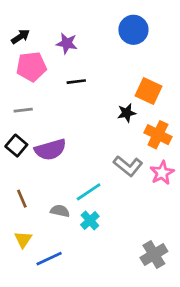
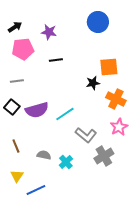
orange square: (148, 91) -> (109, 67), turned -30
gray L-shape: (128, 166) -> (86, 135), moved
cyan line: (89, 192) -> (65, 114), moved
gray cross: (154, 254) -> (104, 156), moved

